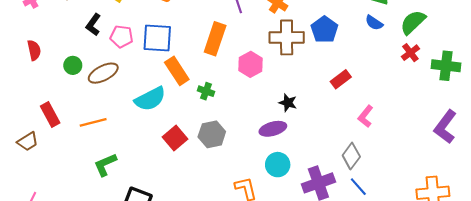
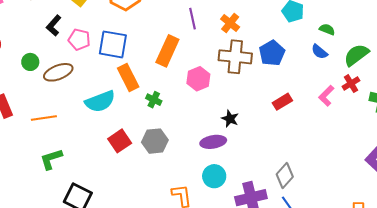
pink L-shape: (366, 116) -> (326, 96), moved

